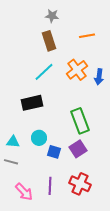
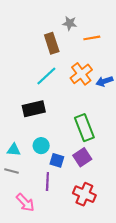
gray star: (52, 16) -> (70, 23), moved
blue arrow: (99, 77) -> (104, 81), turned 63
purple line: (50, 186) -> (47, 181), moved

